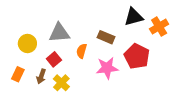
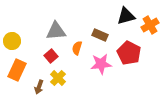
yellow circle: (27, 44) -> (12, 41), moved
orange rectangle: (18, 74) -> (17, 70), size x1.5
brown arrow: (41, 76) -> (39, 87), moved

